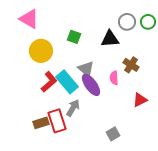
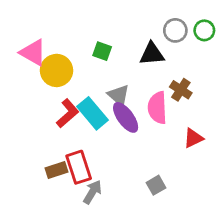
pink triangle: (29, 19) -> (33, 53), moved
pink semicircle: (114, 78) -> (157, 108), size x1.6
gray arrow: (73, 108) -> (92, 192), moved

